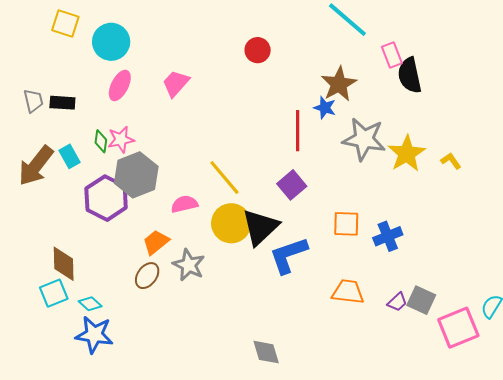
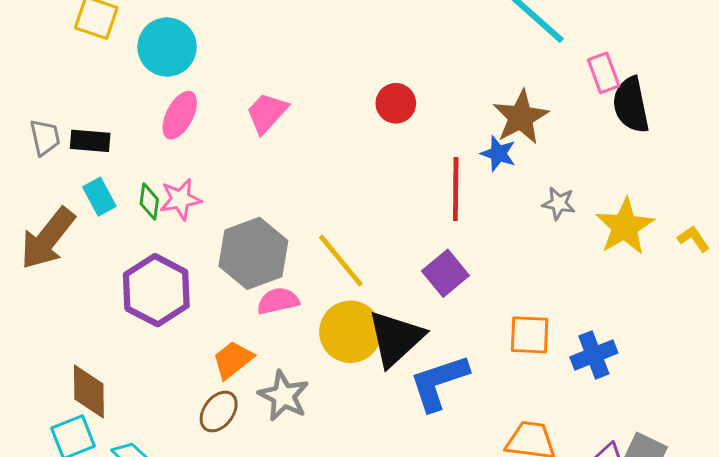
red circle: (258, 50) -> (396, 103), moved
gray star: (364, 139) -> (559, 203), size x0.5
cyan rectangle: (69, 156) -> (99, 197), moved
gray hexagon: (136, 175) -> (253, 253), moved

